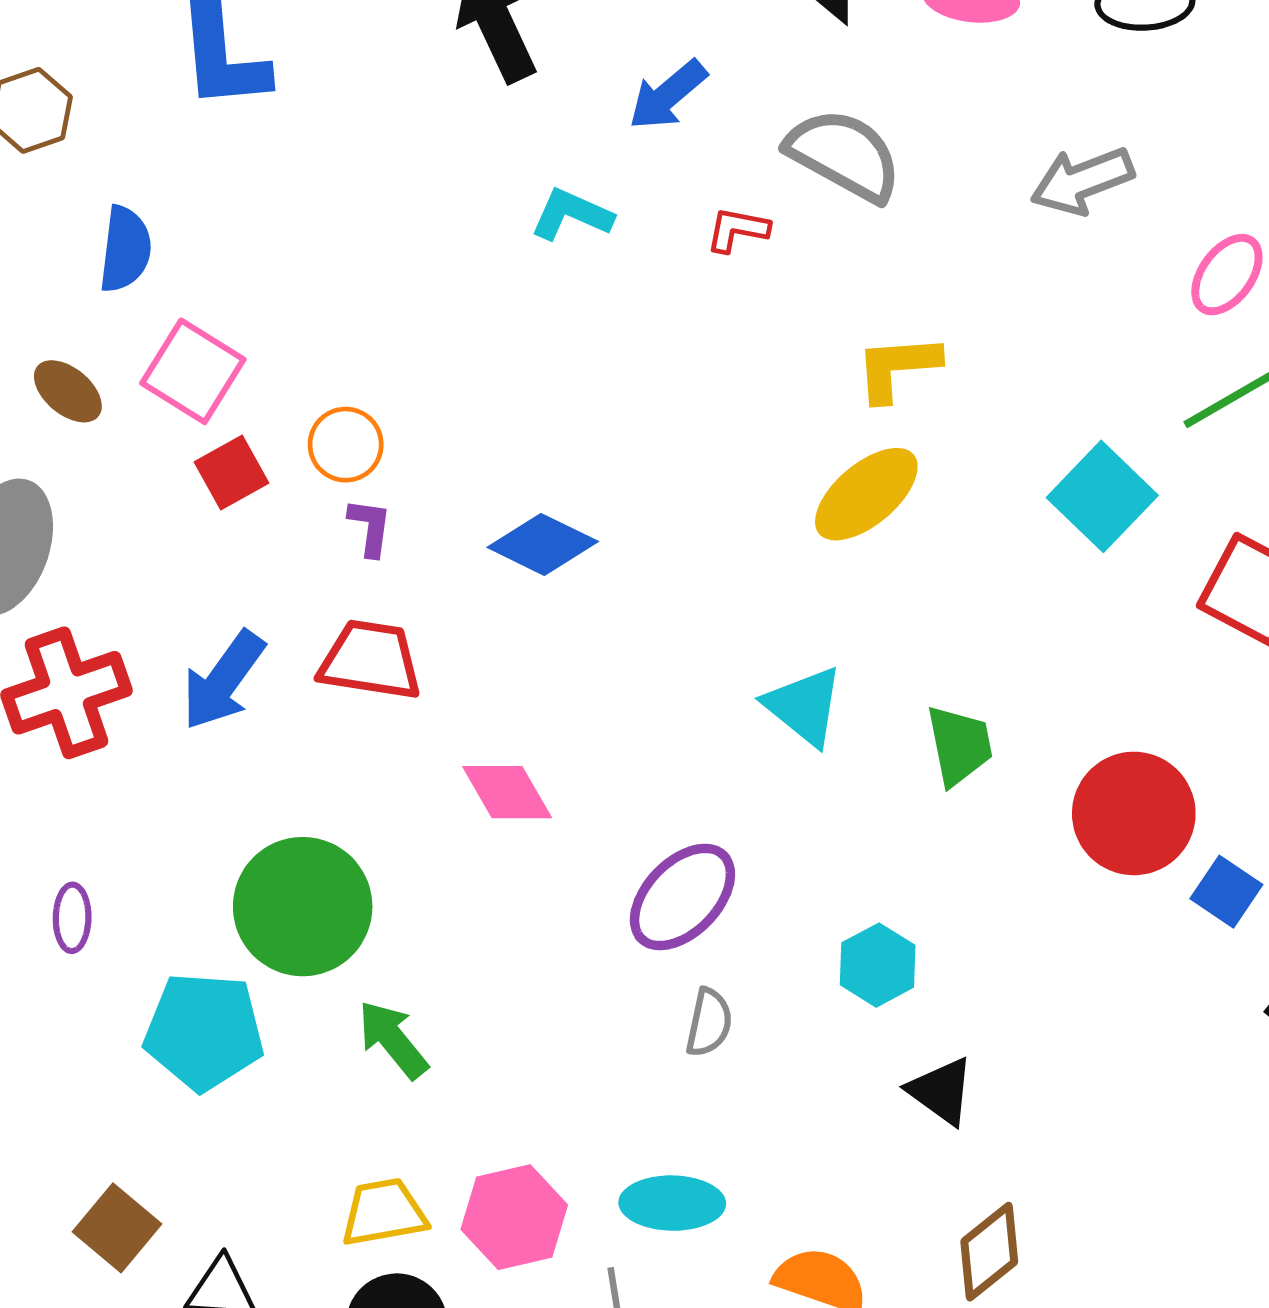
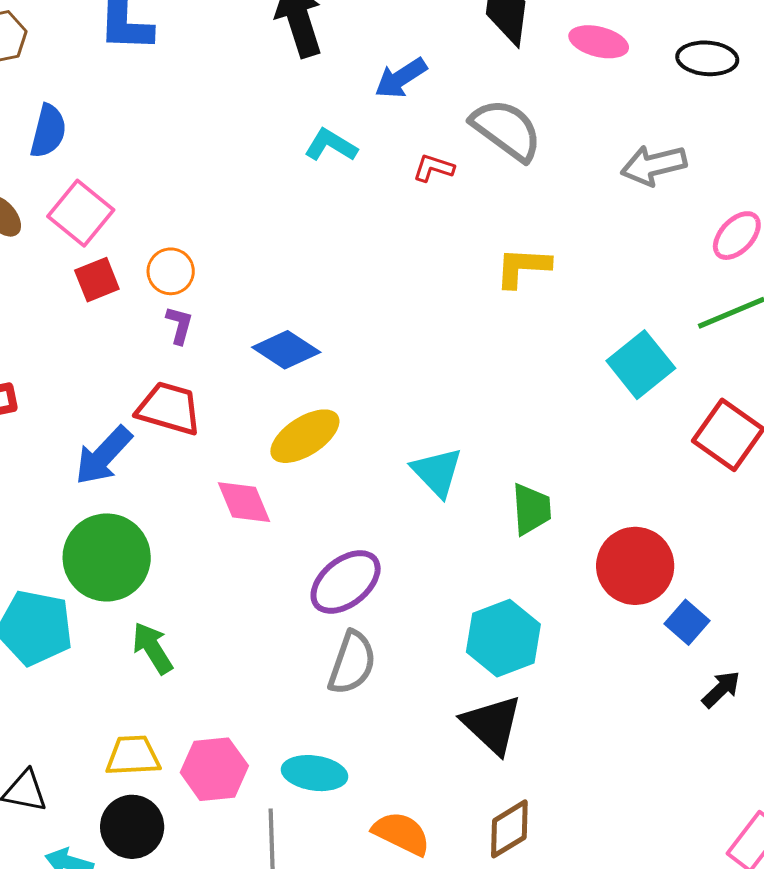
yellow ellipse: (866, 494) -> (305, 436), moved
blue arrow: (223, 681) -> (103, 456), moved
cyan hexagon: (878, 965) -> (503, 638), moved, size x1.5
gray semicircle: (709, 1023) -> (352, 663), size x1.5
black triangle: (941, 1091) -> (492, 724), size x1.4

